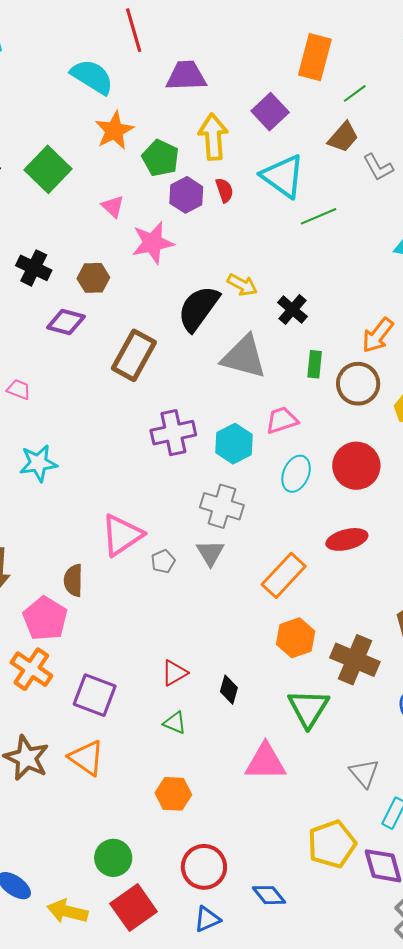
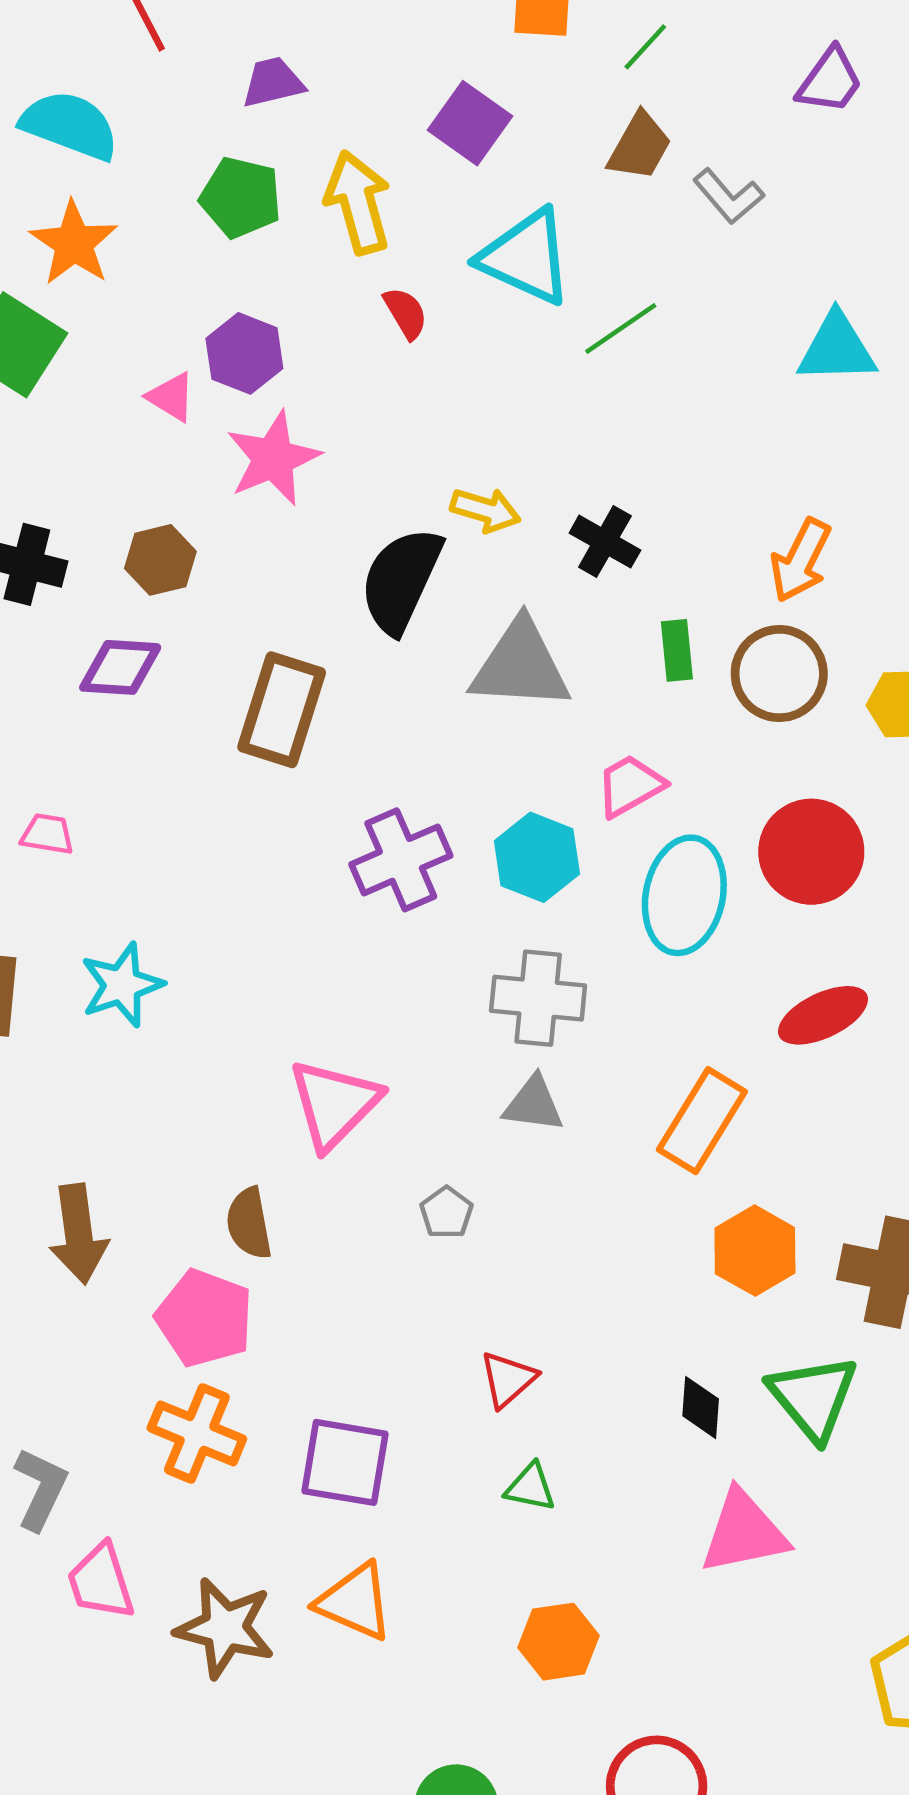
purple trapezoid: (186, 76) -> (273, 82), size x0.7
orange star: (114, 131) -> (74, 243), moved
green pentagon: (160, 158) -> (241, 197), moved
purple hexagon: (186, 195) -> (244, 353), moved
cyan ellipse: (296, 474) -> (684, 895), size x1.4
gray triangle: (210, 553) -> (533, 1104), turned -40
gray pentagon: (163, 561) -> (446, 1213), moved
black diamond: (229, 690) -> (701, 1407), moved

